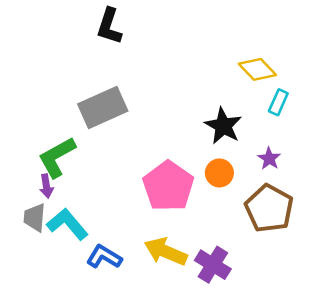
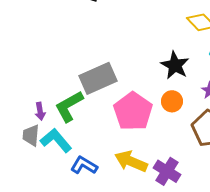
gray rectangle: (103, 107) -> (98, 78), moved
green L-shape: (57, 157) -> (69, 106), moved

